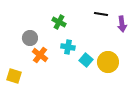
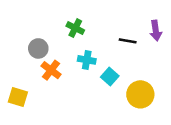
black line: (101, 14) -> (128, 41), moved
yellow circle: (108, 62) -> (140, 94), moved

